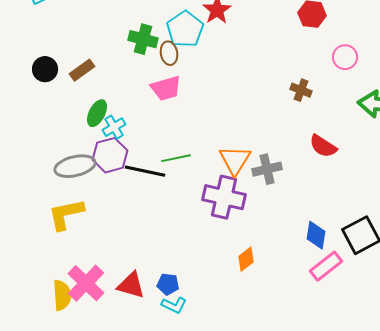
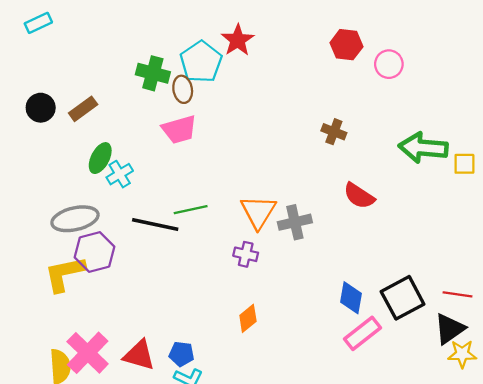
pink circle: (345, 57) -> (389, 64), moved
purple hexagon: (110, 155) -> (94, 252), moved
purple cross: (224, 197) -> (246, 254), size x0.5
orange diamond: (246, 259) -> (248, 318), moved

